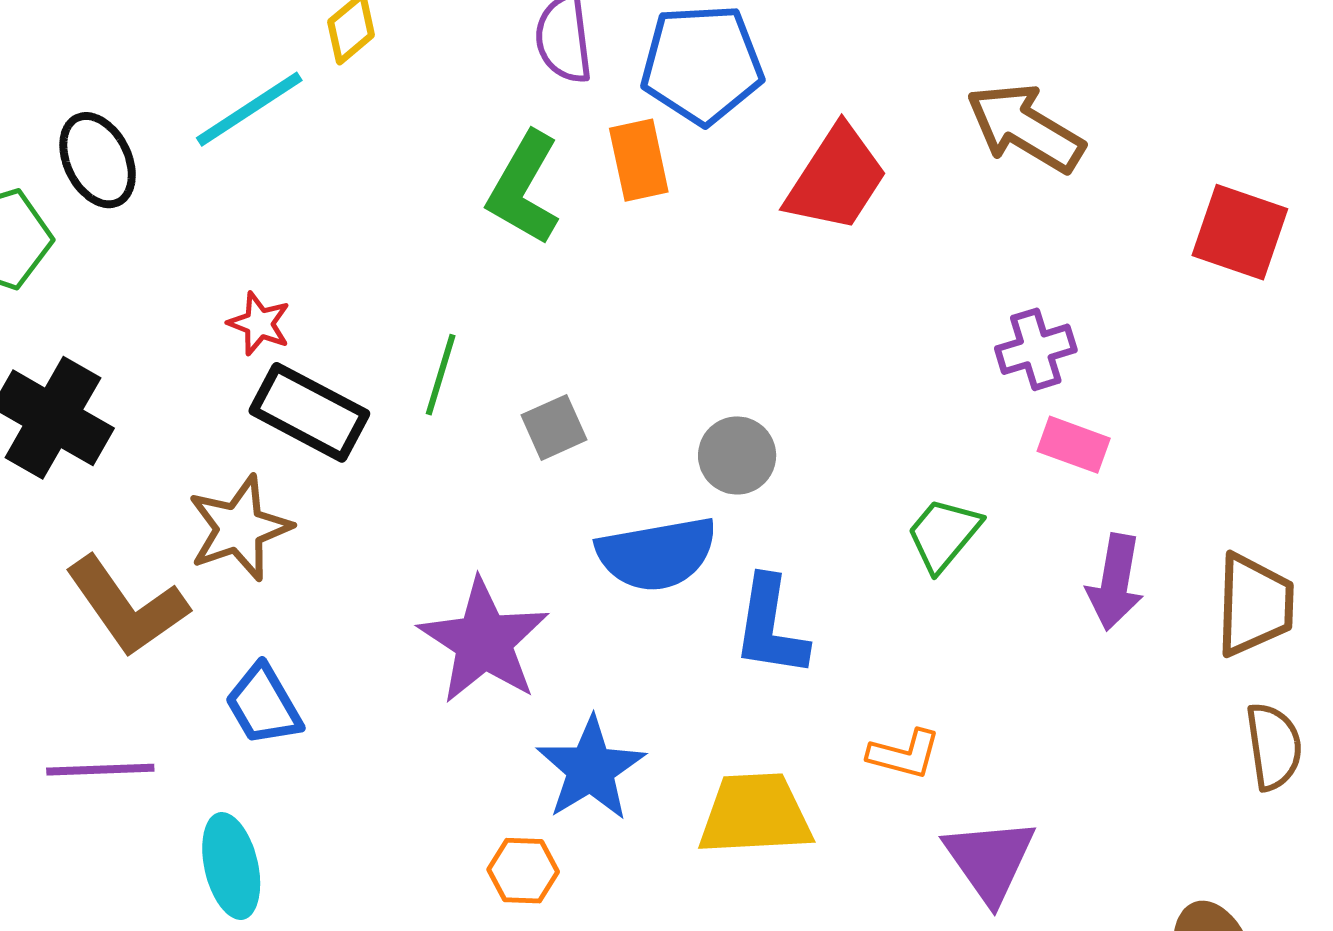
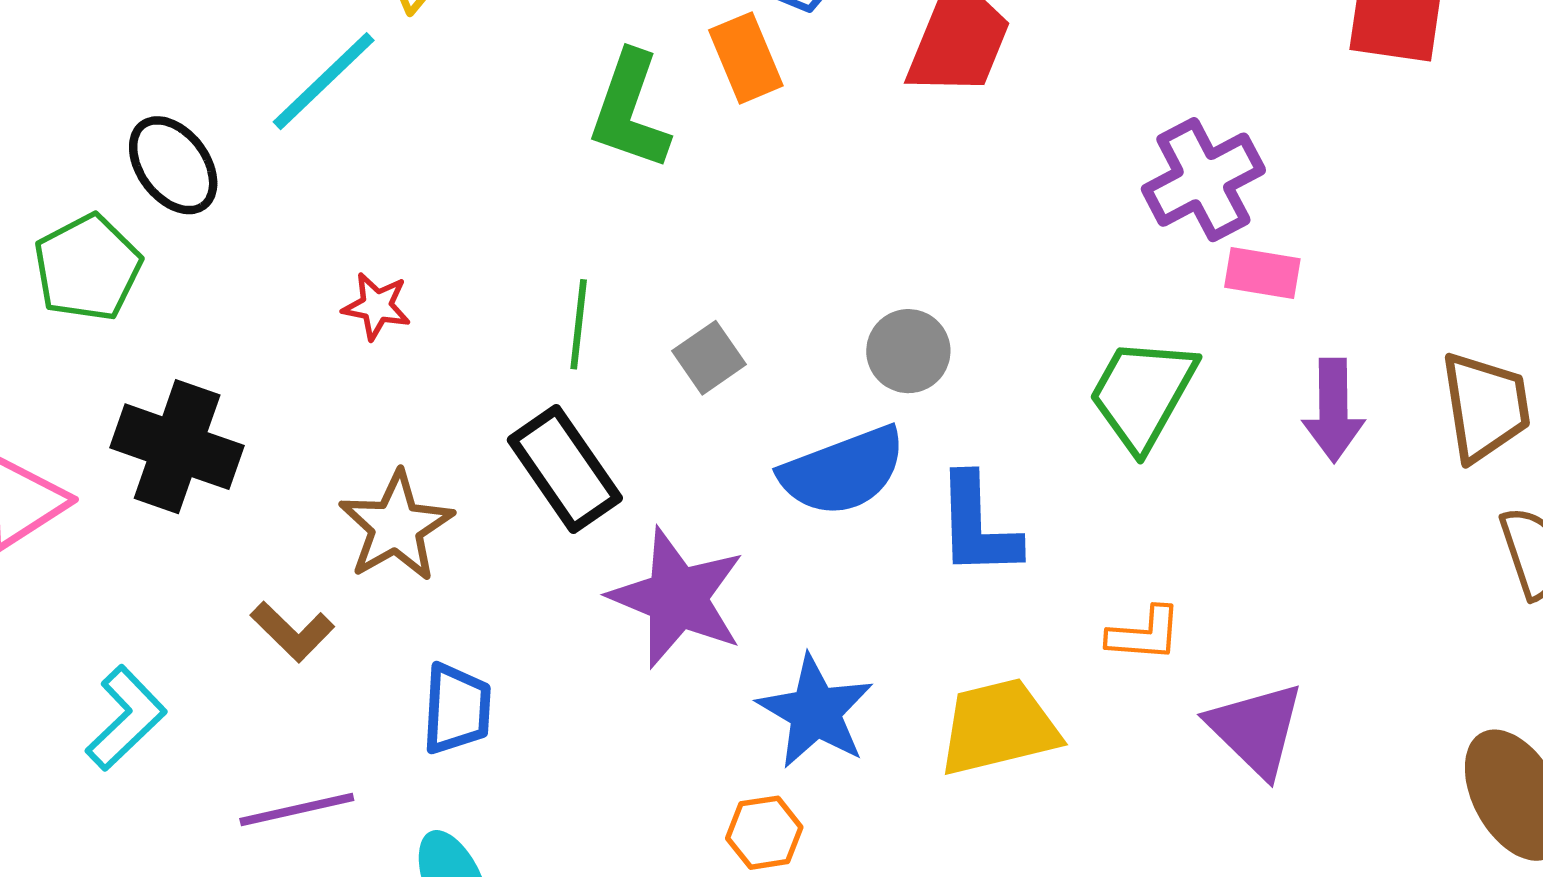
purple cross: (1036, 349) -> (1203, 180), size x1.4
black rectangle: (309, 412) -> (565, 469), moved, turned 38
green trapezoid: (944, 534) -> (1142, 394), size x1.4
brown L-shape: (127, 606) -> (292, 632), size x0.6
blue trapezoid: (264, 705) -> (457, 709), turned -136

